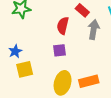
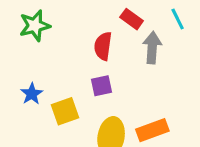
yellow square: (25, 69) -> (65, 111), moved

